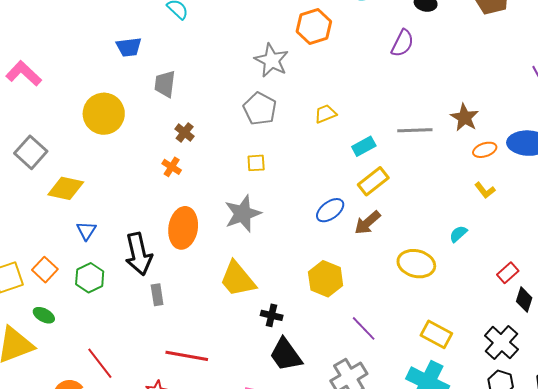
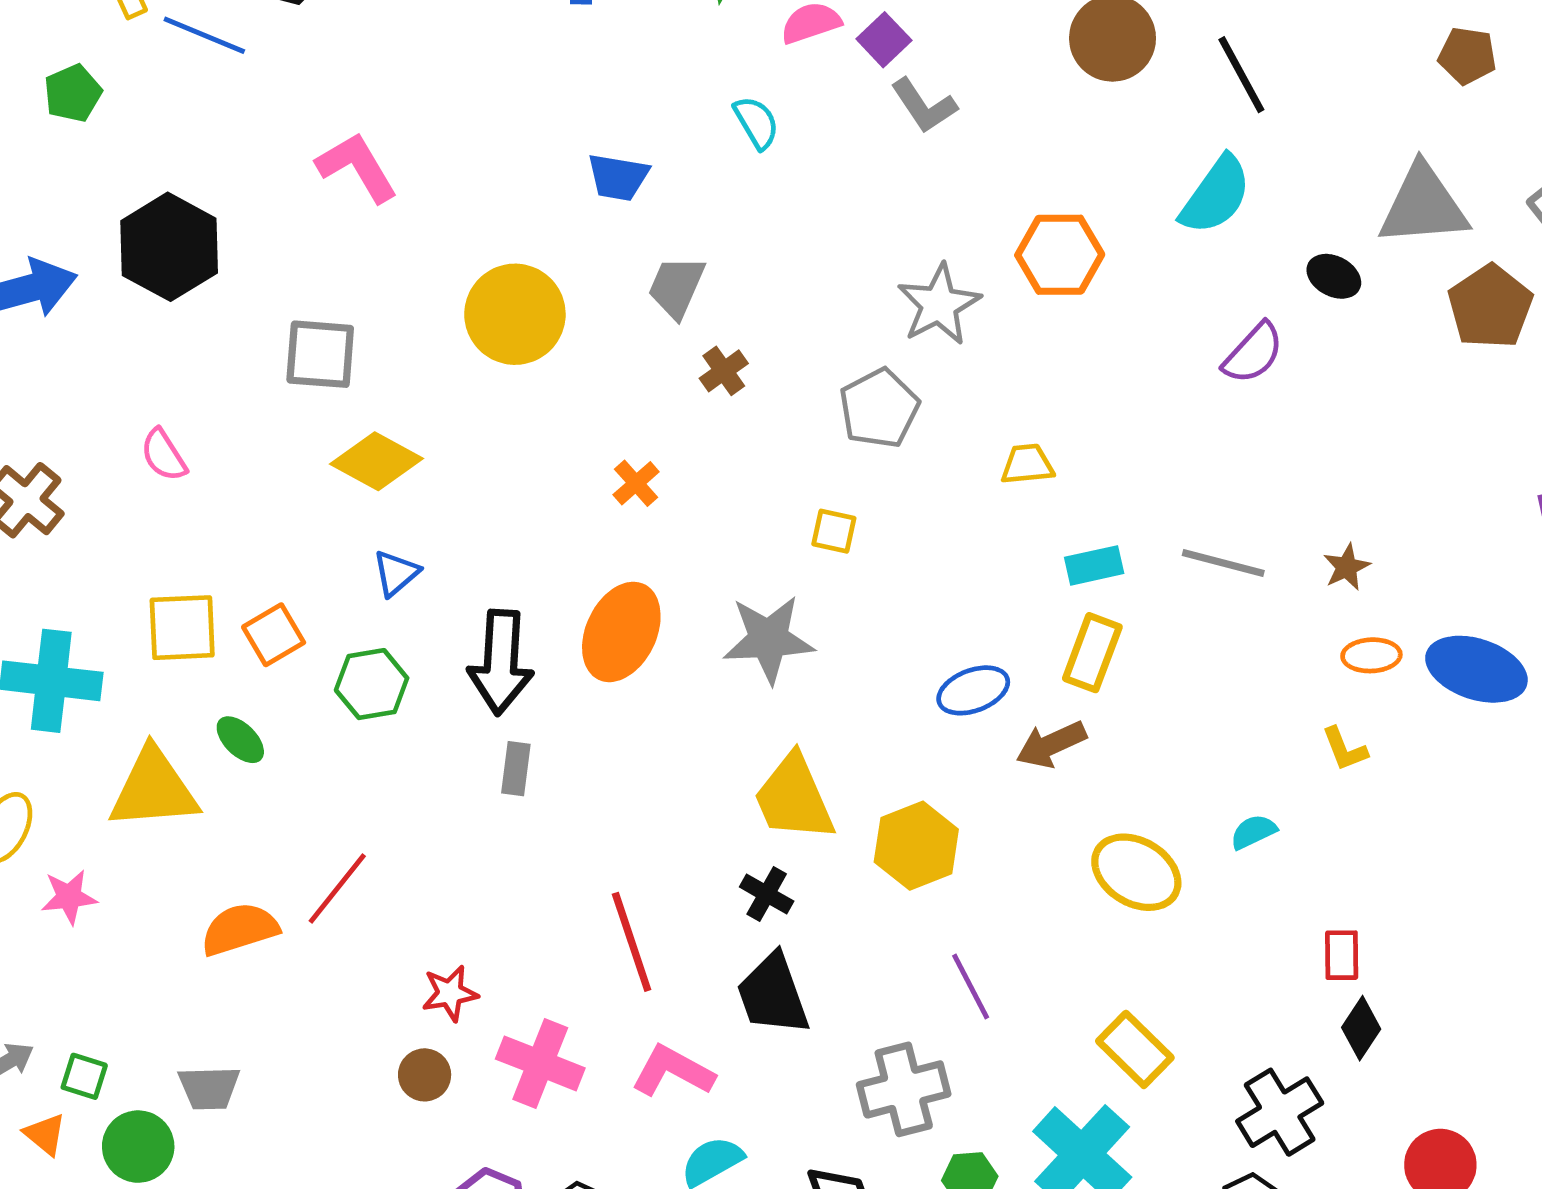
brown star: (465, 118) -> (1347, 567), size x0.7
brown cross: (185, 133) -> (724, 371), moved
gray square: (31, 152) -> (320, 354), turned 36
yellow rectangle: (373, 181) -> (1092, 653), turned -48
red rectangle: (508, 273) -> (1342, 955), turned -65
yellow trapezoid: (238, 279) -> (794, 798), moved
red line: (187, 356) -> (632, 942), moved, turned 45
red line: (100, 363) -> (337, 889), turned 60

